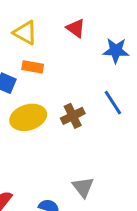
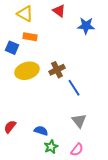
blue line: (113, 103) -> (74, 88), moved
gray triangle: (83, 187) -> (79, 121), moved

